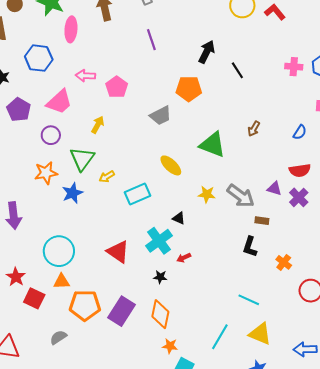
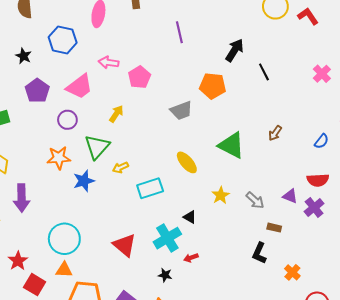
pink cross: (294, 67) -> (322, 74), turned 36
yellow star: (207, 194) -> (221, 195), turned 30
gray arrow: (241, 196) -> (255, 200), size x0.7

